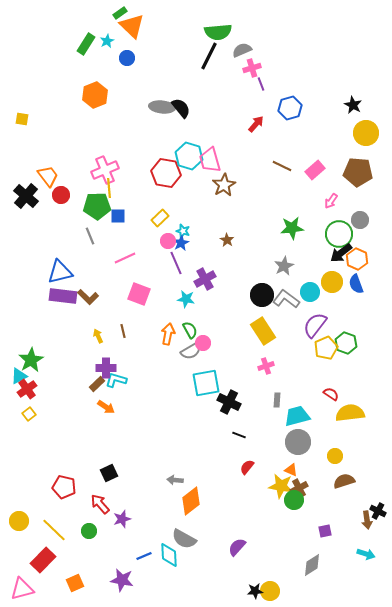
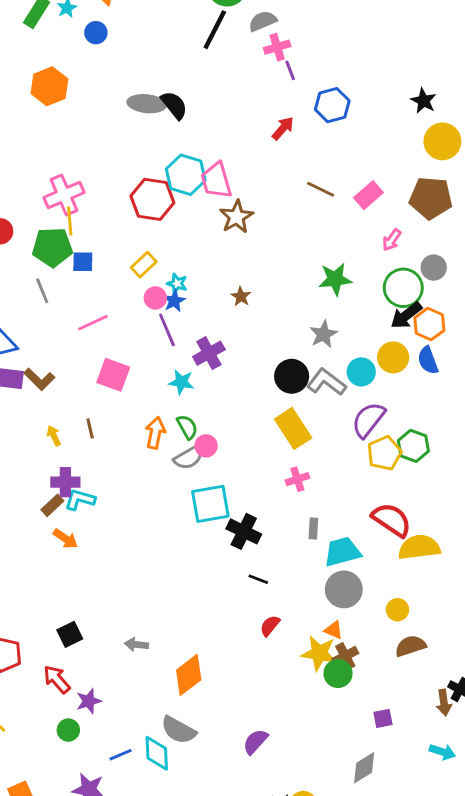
red semicircle: (331, 394) -> (392, 520), size x1.8
gray arrow: (175, 480) -> (136, 644), moved
green circle: (89, 531) -> (68, 730), moved

